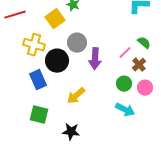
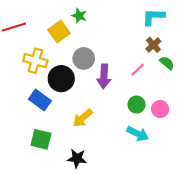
green semicircle: (144, 43) -> (167, 63), moved
brown cross: (139, 65) -> (153, 45), moved
blue rectangle: (38, 80) -> (40, 100), turned -30

